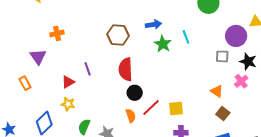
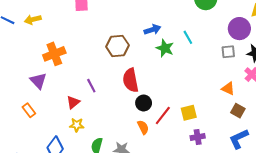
orange cross: (57, 33) -> (54, 54), size x1.5

